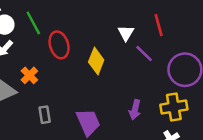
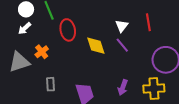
purple line: (144, 54) -> (122, 45), moved
yellow diamond: (96, 61) -> (96, 46), turned -45

